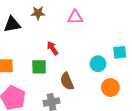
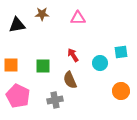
red arrow: (52, 48) -> (73, 55), moved
orange circle: (110, 87) -> (121, 91), moved

